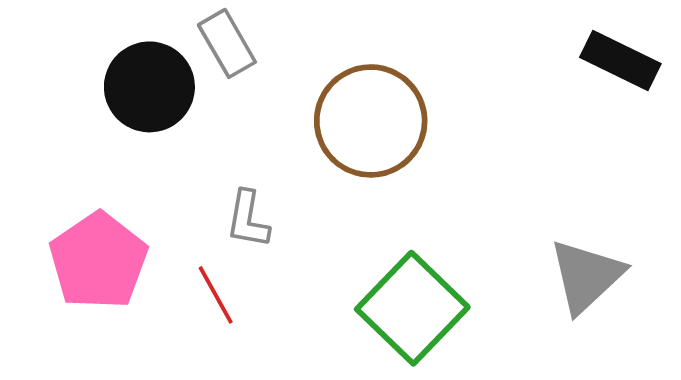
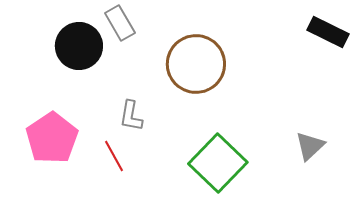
gray triangle: (586, 276) -> (310, 146), size x0.7

